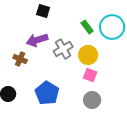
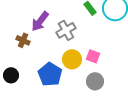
purple arrow: (37, 40) -> (40, 21), turned -35
yellow circle: (88, 55) -> (72, 59), moved

